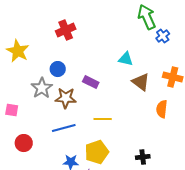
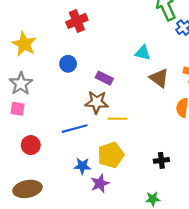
gray star: (42, 88) -> (21, 84), moved
brown star: (66, 98) -> (97, 102), moved

